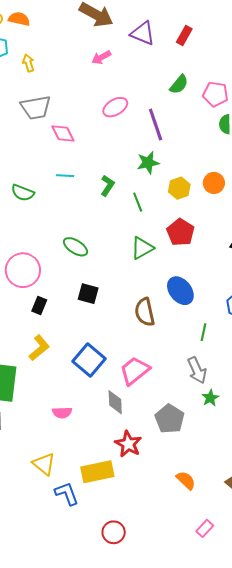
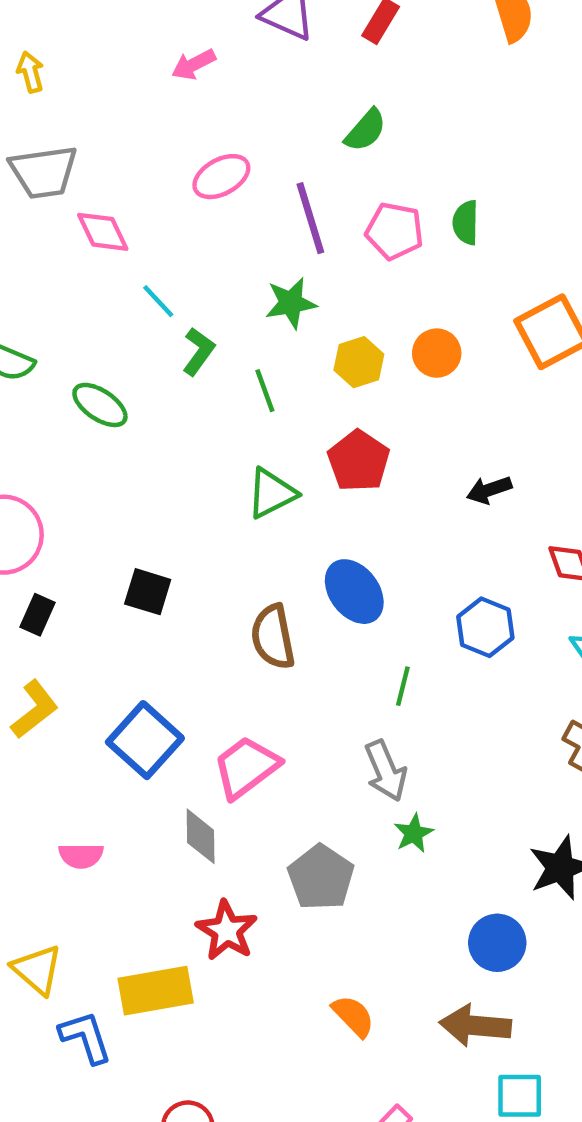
pink pentagon: (215, 94) -> (395, 231), moved
cyan line: (65, 176) -> (158, 301), moved, turned 42
green ellipse: (75, 247) -> (100, 405), moved

